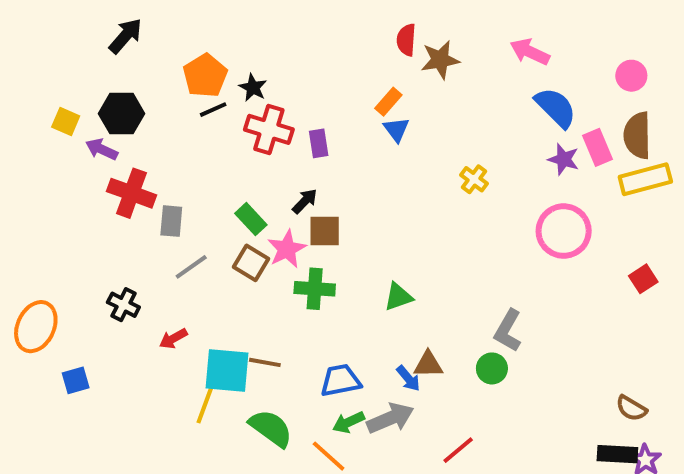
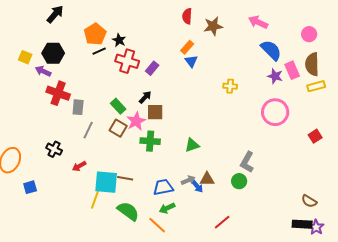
red semicircle: (406, 40) -> (187, 16), moved
purple rectangle: (319, 143) -> (152, 68), turned 48
yellow cross: (474, 179) -> (230, 86), turned -32
yellow rectangle: (645, 179) -> (316, 86), size x0.7
gray line: (191, 267) -> (88, 130), turned -30
gray arrow: (390, 418) -> (188, 180), moved, size x0.6

